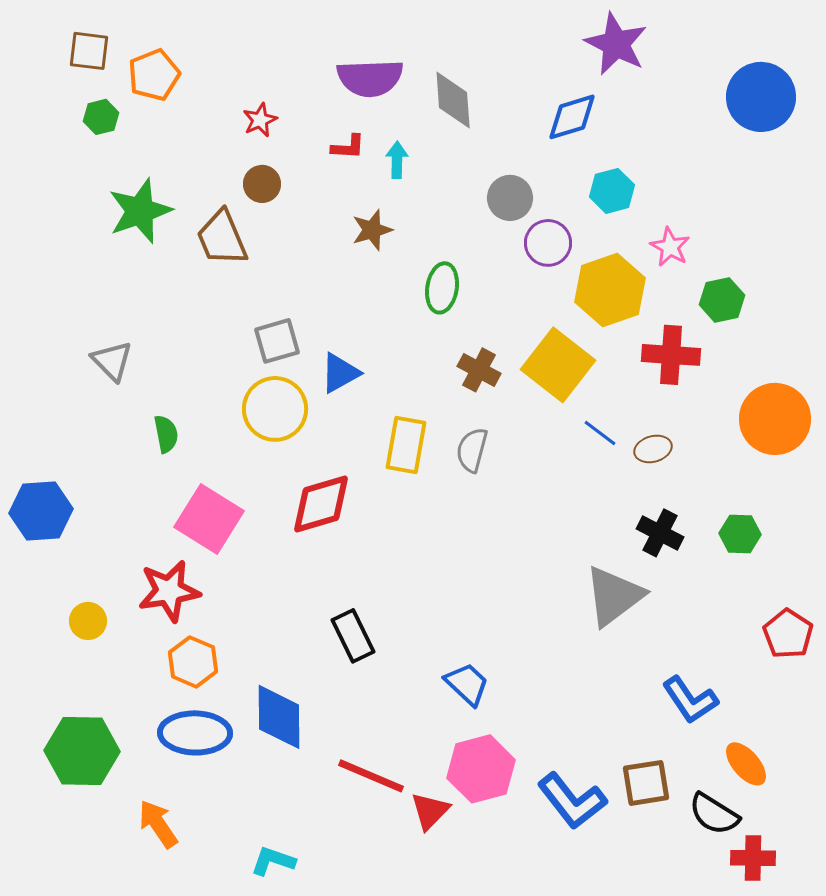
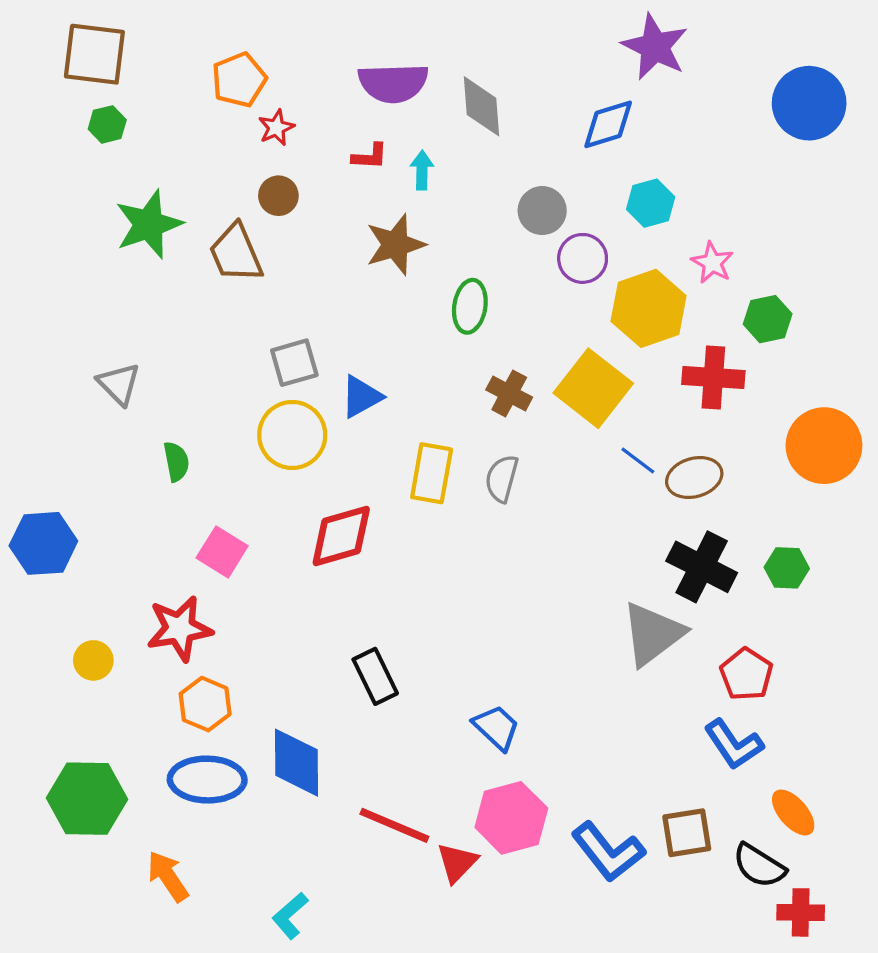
brown square: (89, 51) -> (94, 54), size x1.5
orange pentagon: (154, 75) -> (239, 80), moved
brown star: (372, 230) -> (395, 245), size x1.4
brown ellipse: (653, 449) -> (694, 478), size x1.4
pink square: (209, 519) -> (222, 552), size x0.7
black cross: (660, 533) -> (702, 567), size x1.4
red pentagon: (788, 634) -> (746, 674), moved
cyan L-shape: (273, 861) -> (290, 916), turned -60

